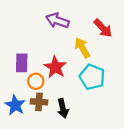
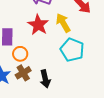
red star: (55, 67) -> (38, 25), moved
brown cross: (39, 102) -> (23, 73), turned -35

